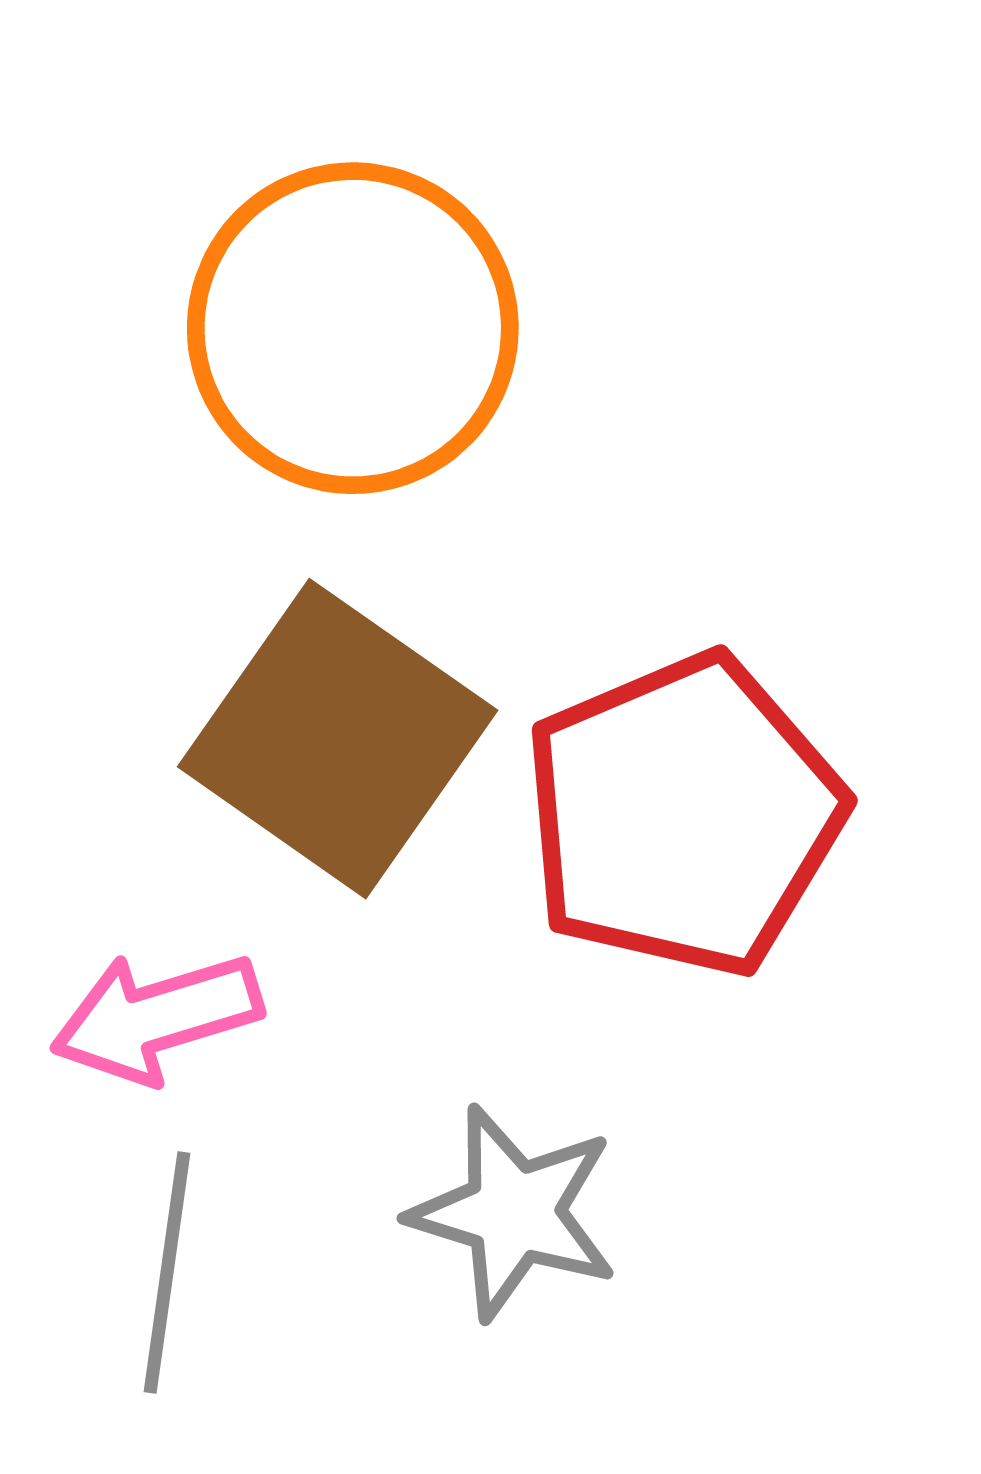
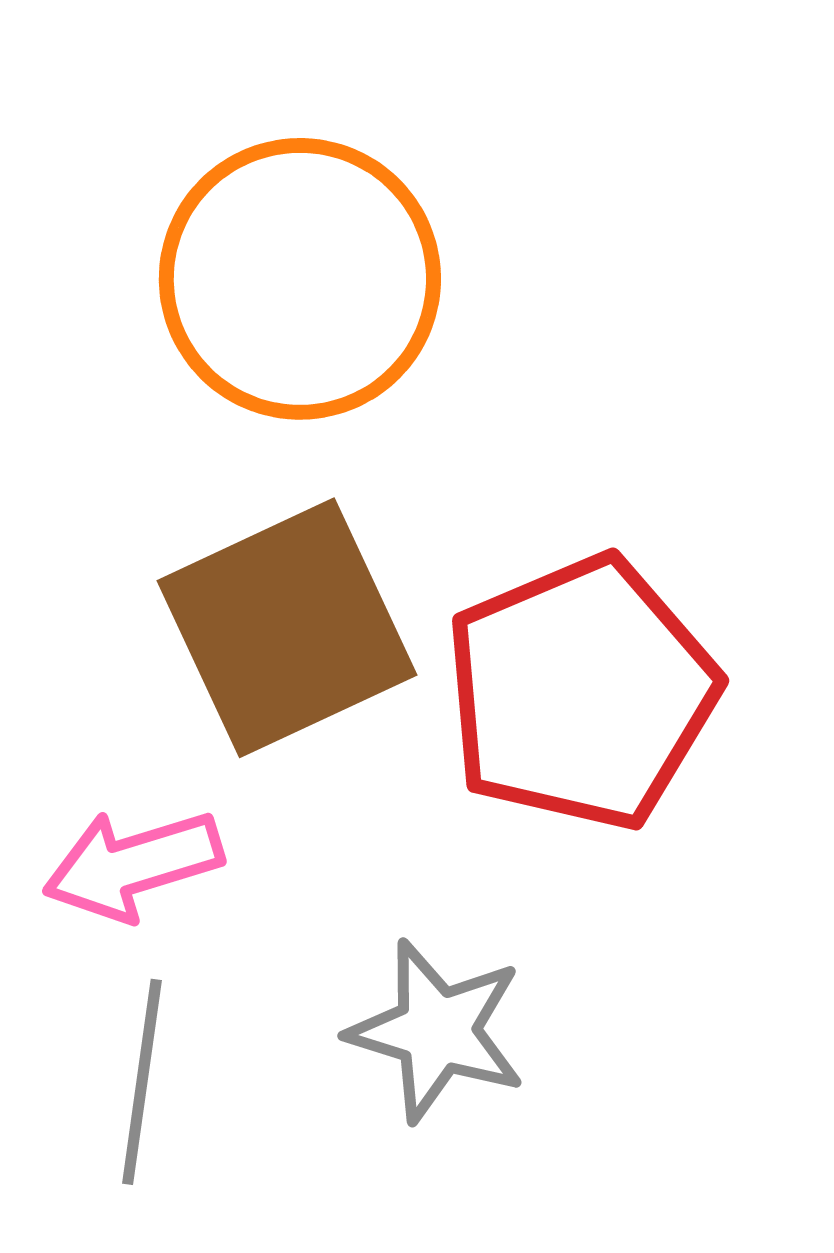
brown square: (338, 739) -> (287, 628), turned 30

